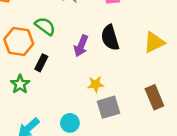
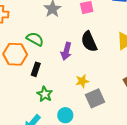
green star: (20, 84) -> (45, 94), moved

